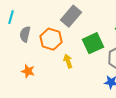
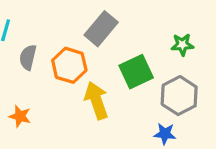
yellow arrow: (68, 61) -> (96, 100), size x1.6
orange star: (28, 71) -> (20, 116), moved

